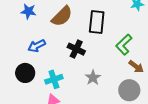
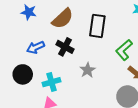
black cross: (76, 49) -> (65, 47), moved
gray star: (93, 78) -> (87, 70), moved

